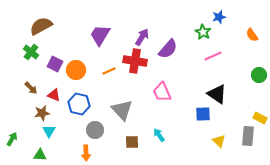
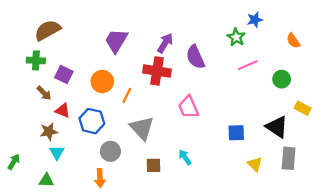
purple semicircle: (168, 49) -> (195, 57), turned 115
green cross: (31, 52) -> (36, 60), turned -35
orange circle: (76, 70) -> (102, 81), moved
orange line: (109, 71) -> (127, 95), moved, turned -40
green circle: (259, 75) -> (282, 79), moved
brown arrow: (31, 88) -> (44, 93), moved
black triangle: (217, 94) -> (277, 127), moved
yellow rectangle: (260, 118) -> (303, 108), moved

